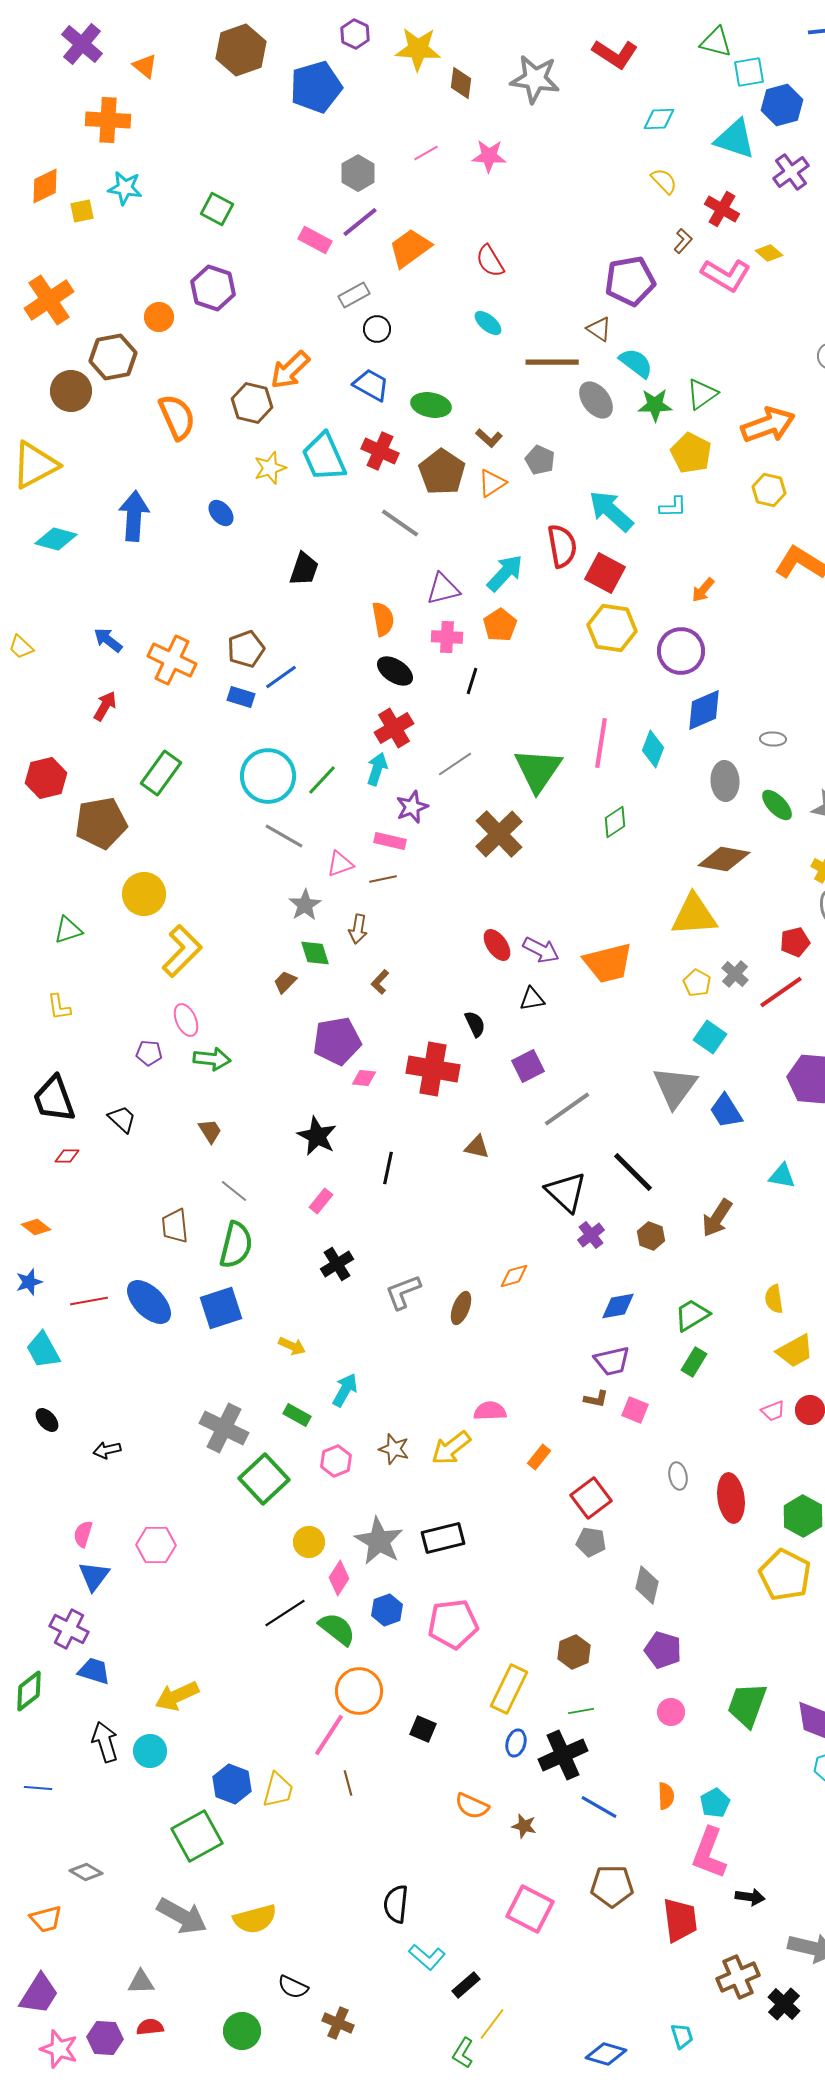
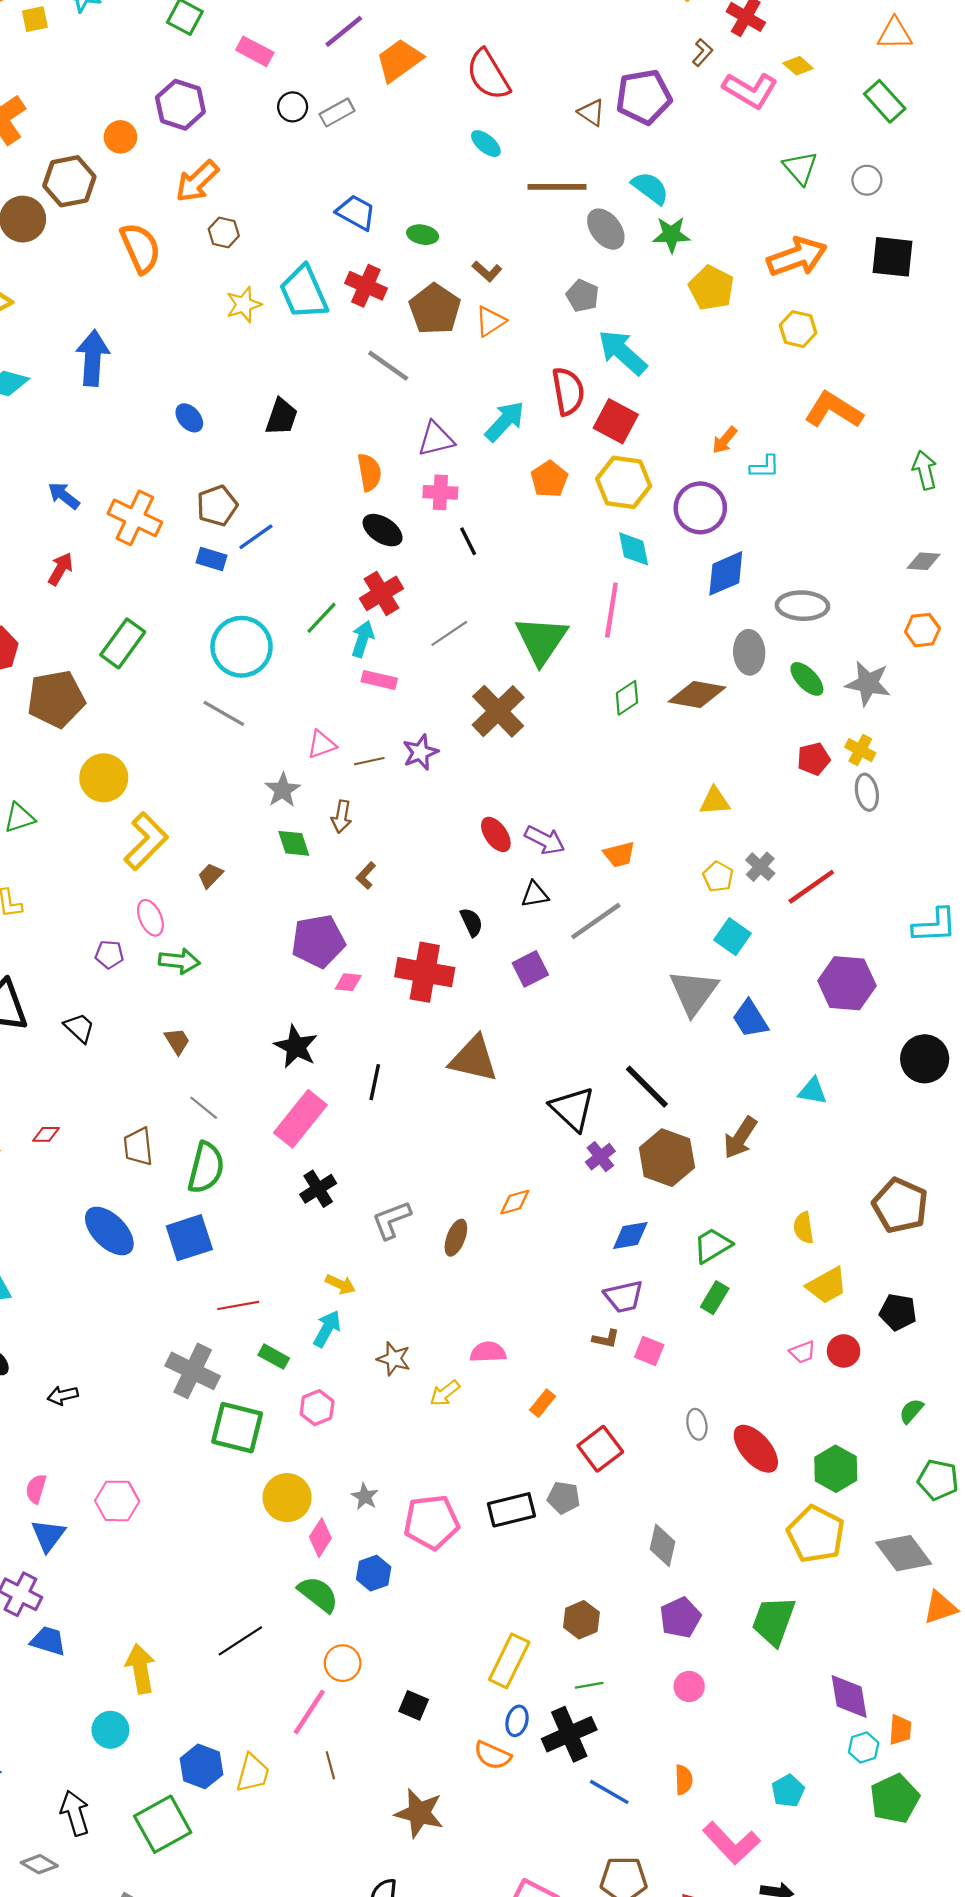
pink rectangle: (315, 240) -> (255, 51), moved
red semicircle: (490, 261) -> (488, 75), size x1.4
black circle: (377, 329) -> (293, 107), moved
brown triangle: (599, 329) -> (591, 112), moved
orange arrow: (290, 370) -> (197, 181), moved
green triangle: (702, 394) -> (800, 168), moved, turned -36
brown hexagon: (252, 403) -> (224, 232), size x0.7
green ellipse: (431, 405) -> (423, 235), size x0.7
gray pentagon: (540, 460) -> (583, 296), moved
cyan L-shape: (673, 507) -> (765, 467), moved
blue ellipse: (221, 513) -> (189, 418), moved
orange pentagon: (500, 625) -> (549, 479), moved
black line: (472, 681) -> (468, 541), turned -44
gray ellipse: (773, 739) -> (802, 606), size x1.8
cyan diamond: (653, 749) -> (634, 549), moved, turned -33
green line: (322, 780) -> (321, 618), moved
purple star: (412, 807) -> (420, 752), moved
gray line: (284, 836) -> (224, 713), moved
pink rectangle: (390, 841) -> (379, 680), moved
brown diamond: (724, 859) -> (697, 694), moved
yellow triangle: (694, 915) -> (715, 801), size x0.6
red pentagon: (795, 942) -> (814, 759), moved
orange trapezoid: (608, 963) -> (619, 854), size x0.6
brown trapezoid: (285, 982) -> (210, 876), moved
gray line: (567, 1109) -> (596, 921), moved
brown triangle: (477, 1147) -> (474, 1059), size x1.8
red diamond: (67, 1156) -> (46, 1134), moved
pink rectangle: (321, 1201) -> (300, 1119), size x2.0
brown hexagon: (651, 1236) -> (667, 1158), size x1.8
red line: (89, 1301) -> (238, 1305), moved
yellow arrow: (292, 1346) -> (340, 1284), moved
yellow arrow: (451, 1448) -> (445, 1393), size x0.7
brown star: (394, 1449) -> (394, 1359), moved
green square: (264, 1479) -> (237, 1428), turned -33
red ellipse: (731, 1498) -> (756, 1449), turned -33
black rectangle: (443, 1538) -> (511, 1510), moved
gray star: (379, 1541) -> (365, 1496), size x0.5
yellow circle: (309, 1542) -> (287, 1498), size x1.4
gray pentagon: (591, 1542) -> (564, 1498), moved
black line: (285, 1613) -> (240, 1641), moved
pink pentagon: (453, 1624) -> (431, 1522), moved
purple pentagon: (663, 1650) -> (680, 1618), turned 30
orange circle: (359, 1691) -> (343, 1663), size x0.7
yellow arrow: (177, 1696) -> (140, 1669), turned 105
green trapezoid: (747, 1705) -> (774, 1621), moved
black arrow: (105, 1742) -> (75, 1813), moved
cyan pentagon: (715, 1803) -> (788, 1791), moved
orange semicircle: (472, 1806) -> (493, 1755), moved
brown star: (524, 1826) -> (419, 1813), moved, size x1.8
pink L-shape: (709, 1853) -> (731, 1843), turned -64

